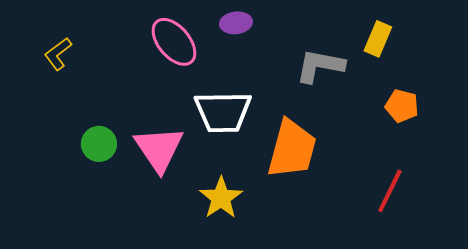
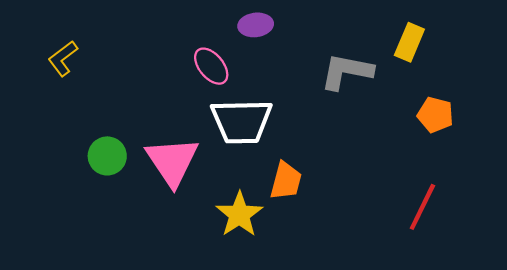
pink ellipse: (174, 42) -> (211, 66), moved, size x0.7
orange trapezoid: (292, 149) -> (286, 181), moved, size x0.6

